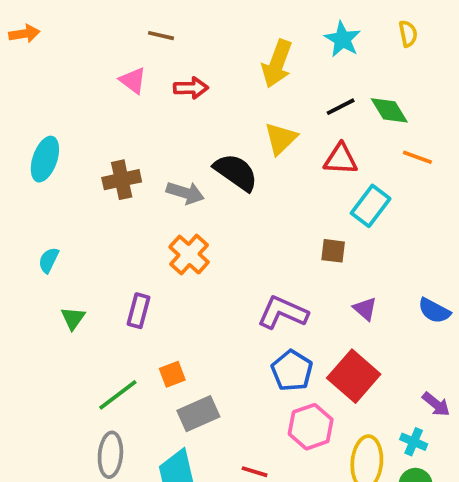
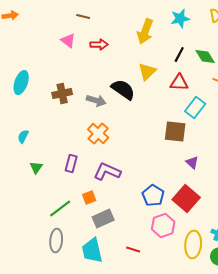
cyan star: (343, 39) -> (180, 18), turned 30
black line: (341, 107) -> (179, 54), turned -35
brown square: (333, 251) -> (175, 132), size x1.6
purple L-shape: (283, 313) -> (107, 172), moved

